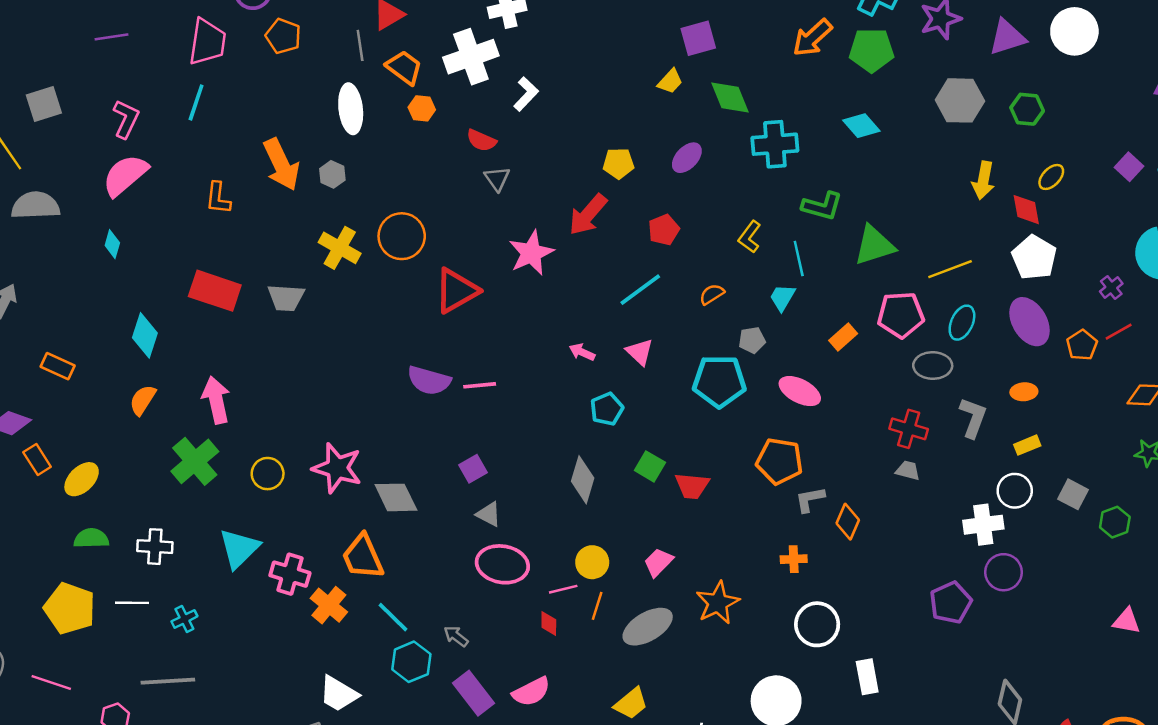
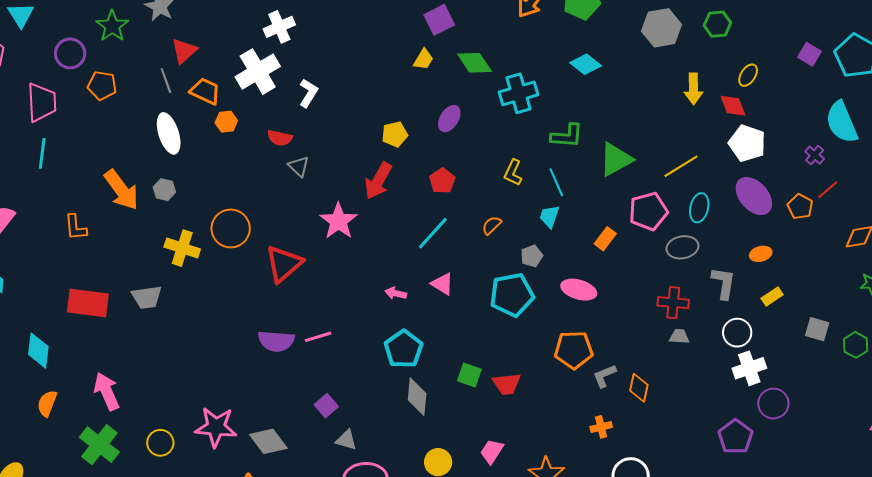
cyan pentagon: (607, 409) -> (404, 349), moved, size x1.4
white circle: (1015, 491) -> (737, 333), moved

